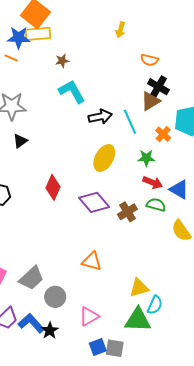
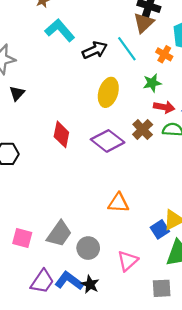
brown cross: (127, 212) -> (143, 130), moved
blue square: (98, 347) -> (160, 229), moved

